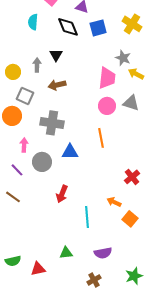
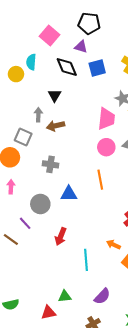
gray arrow: (37, 65) -> (38, 115), moved
yellow circle: (13, 72) -> (16, 74), moved
gray cross: (52, 123) -> (50, 164), size x0.7
pink arrow: (24, 145) -> (11, 187), moved
purple line: (17, 170) -> (25, 223), moved
purple semicircle: (103, 253) -> (102, 296), turned -36
red triangle: (38, 269) -> (48, 313), moved

